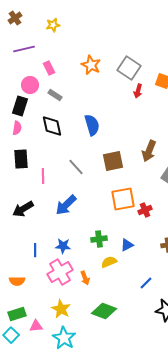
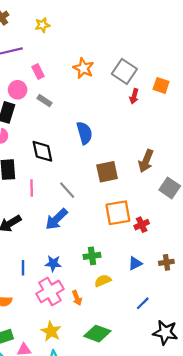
black diamond: (52, 126) -> (42, 151), moved
gray line: (76, 167) -> (67, 190), moved
blue triangle: (127, 245) -> (135, 263), moved

